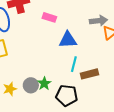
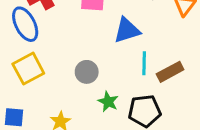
gray circle: (31, 85) -> (87, 72), moved

